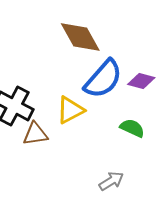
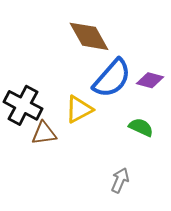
gray arrow: (111, 181) -> (120, 180), turned -35

